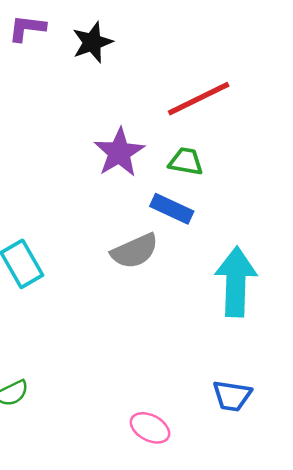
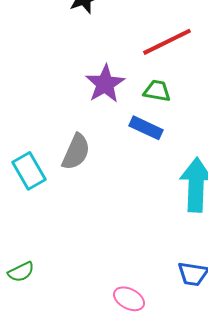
gray semicircle: (135, 251) -> (76, 152), moved, turned -42

